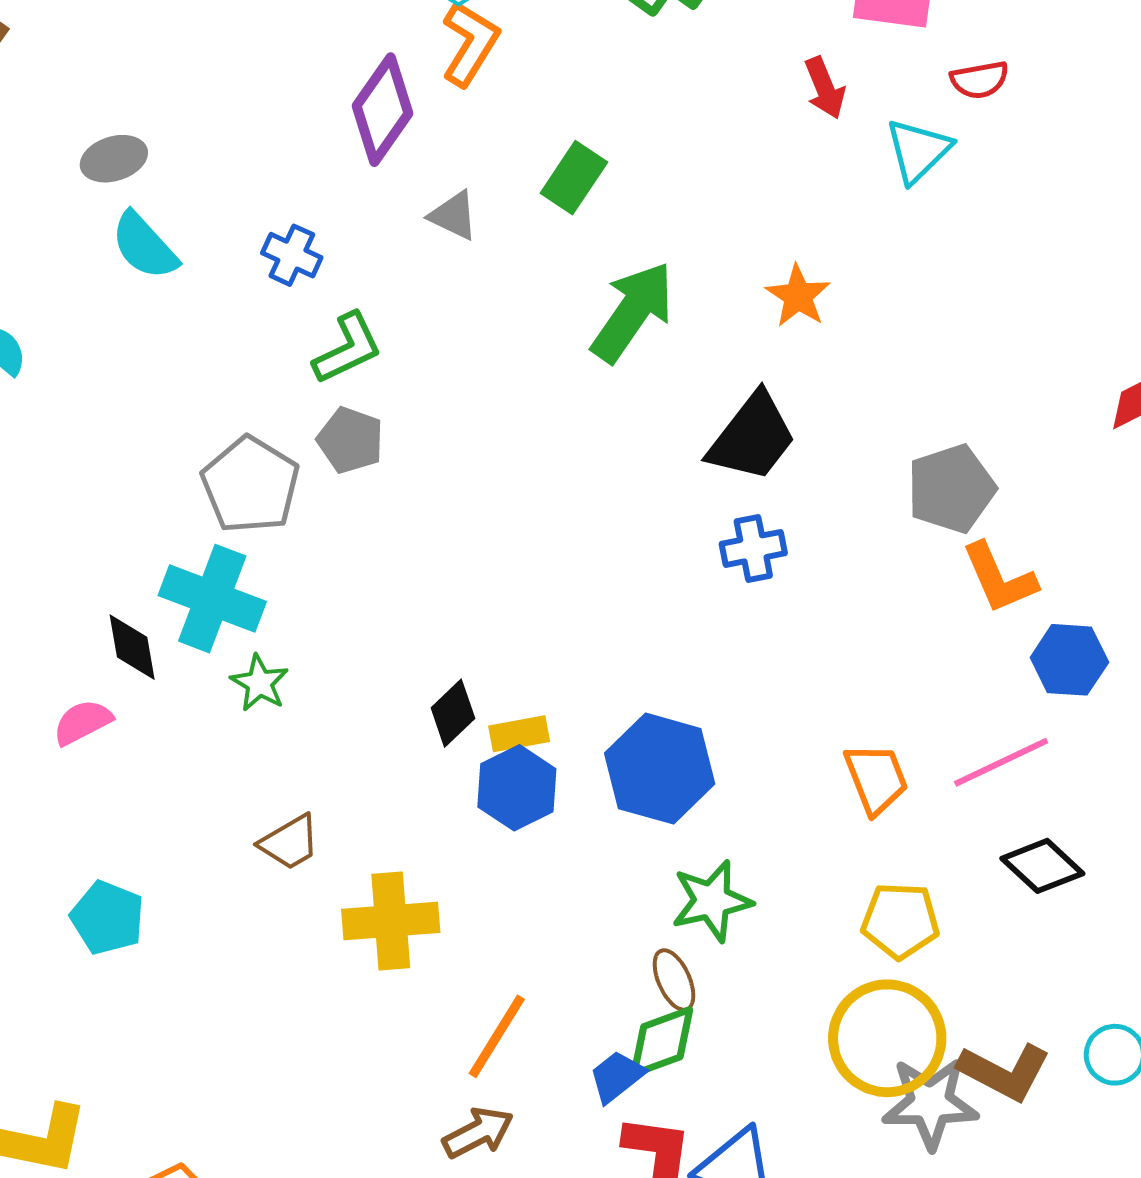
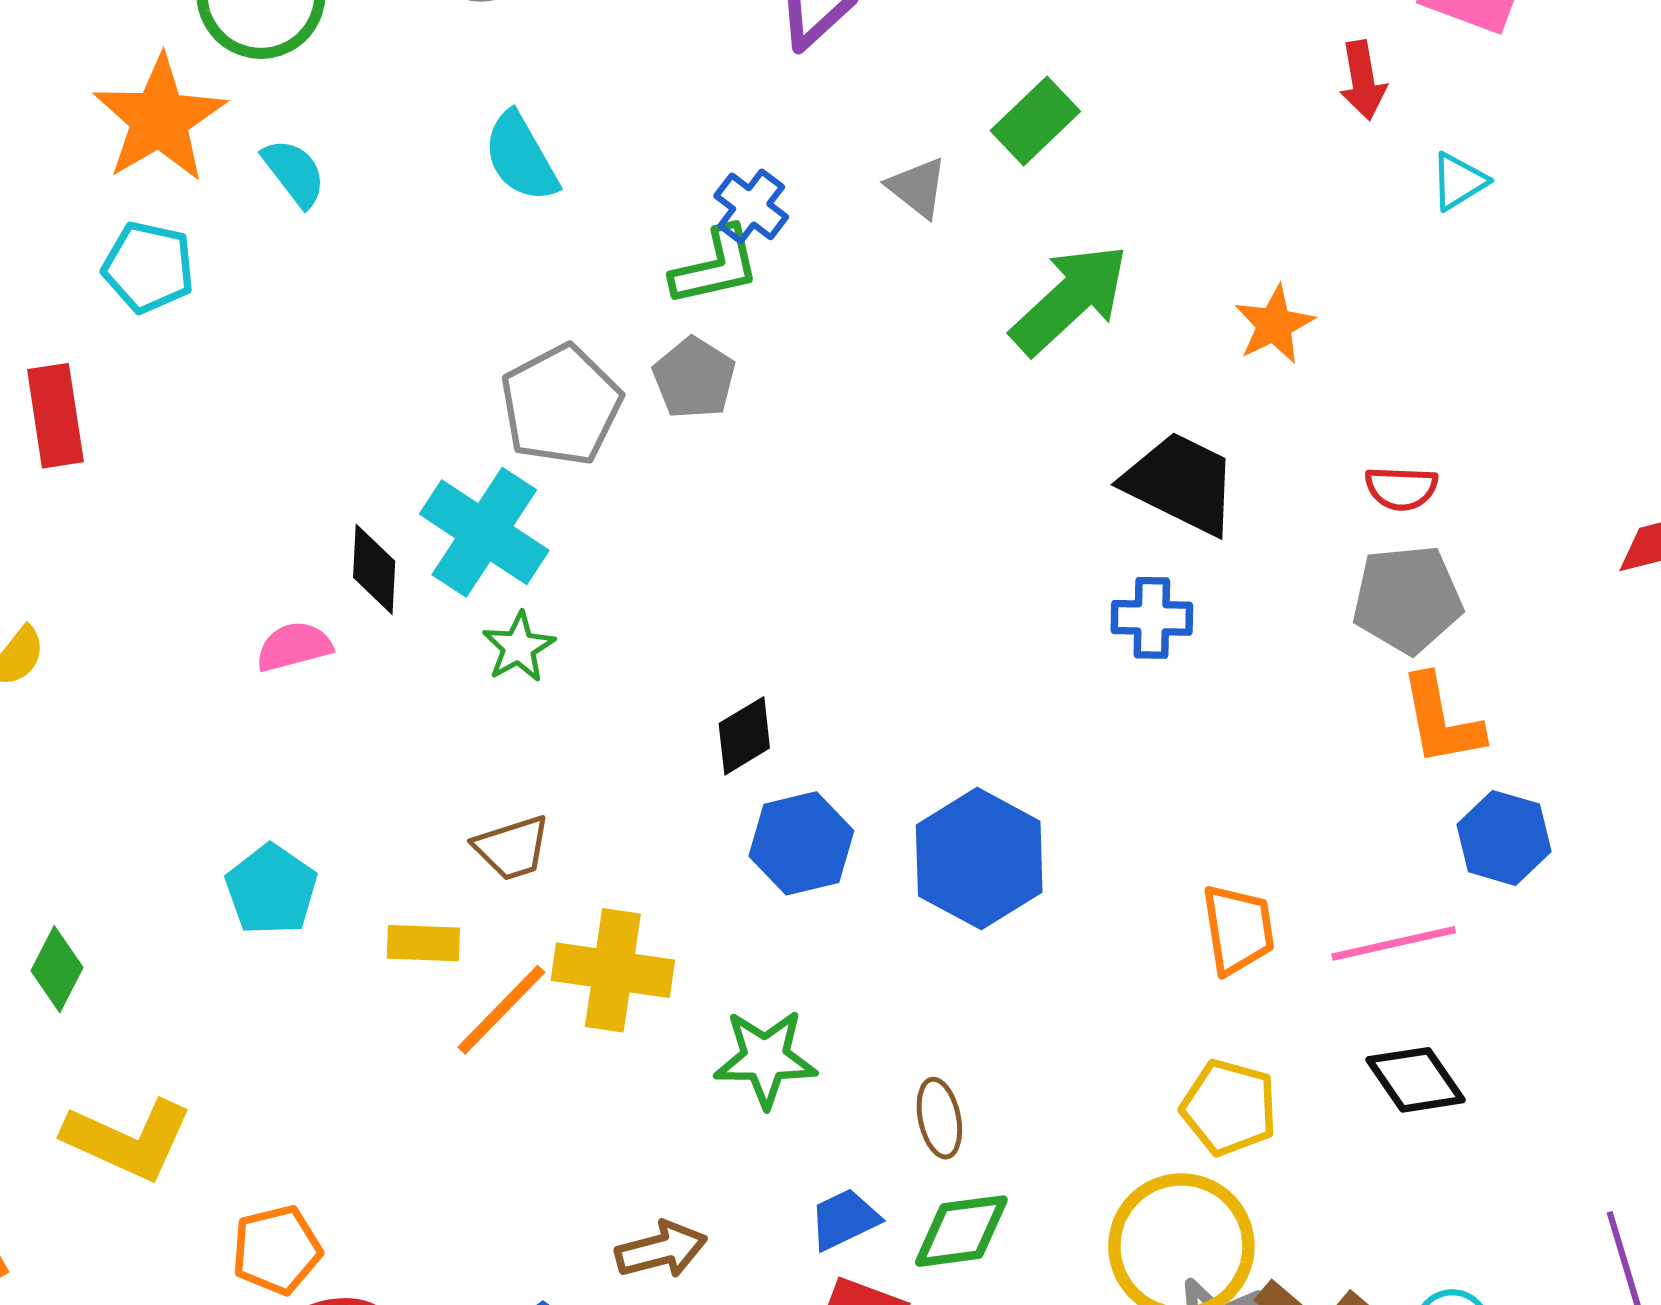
red semicircle: (980, 80) -> (1401, 488), moved
cyan triangle: (918, 151) -> (1459, 181), size x0.7
gray triangle: (454, 216) -> (917, 187), moved
cyan semicircle: (144, 246) -> (521, 157), moved
blue cross: (292, 255) -> (751, 206), moved
black trapezoid: (752, 437) -> (1181, 483), turned -114
yellow rectangle: (519, 734) -> (423, 943), moved
green star: (712, 901) -> (765, 1058), moved
orange line: (497, 1036) -> (501, 1010), moved
green diamond: (662, 1042) -> (961, 1231), moved

